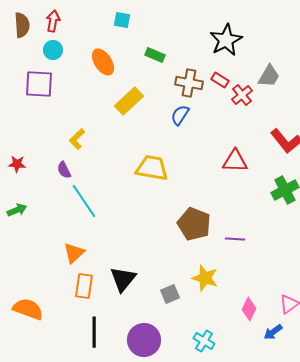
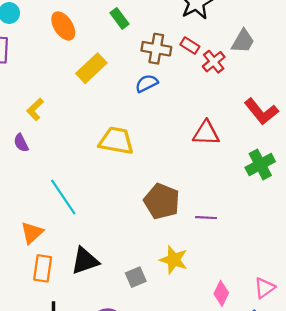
green rectangle: (155, 55) -> (120, 18), turned 30
blue semicircle: (180, 115) -> (147, 83), turned 30
cyan line: (84, 201) -> (63, 197), moved
black triangle: (123, 279) -> (85, 261), turned 32

